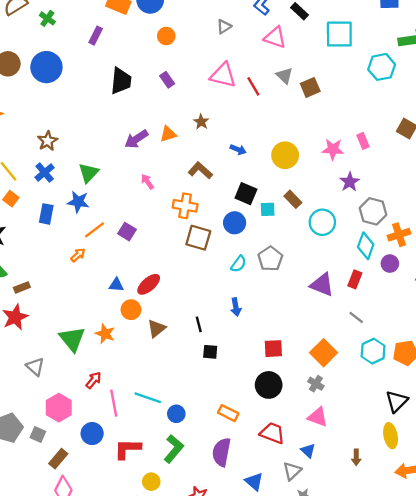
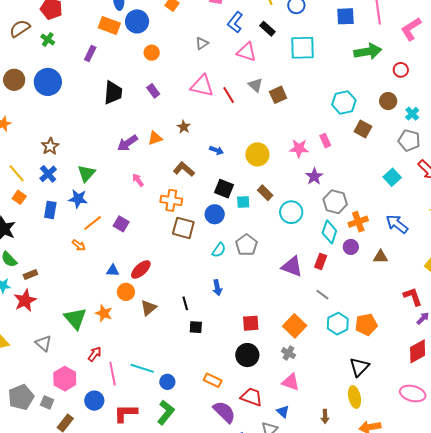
cyan hexagon: (382, 67) -> (344, 102), moved
orange arrow: (78, 255) -> (79, 245), turned 80
purple semicircle: (222, 452) -> (224, 412), moved, turned 125

